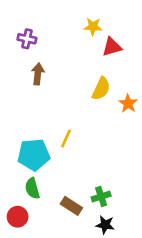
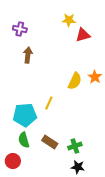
yellow semicircle: (101, 89) -> (75, 81), moved
brown rectangle: (71, 206) -> (50, 142), moved

